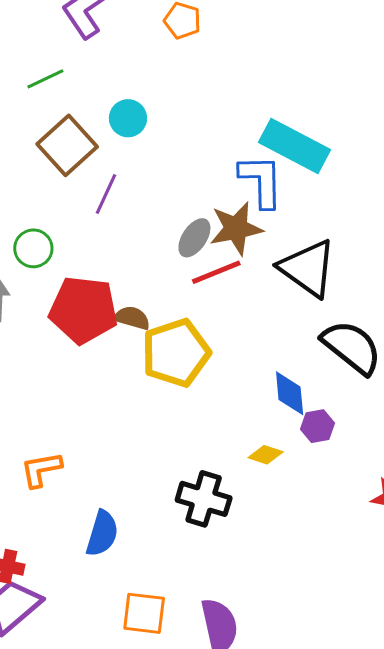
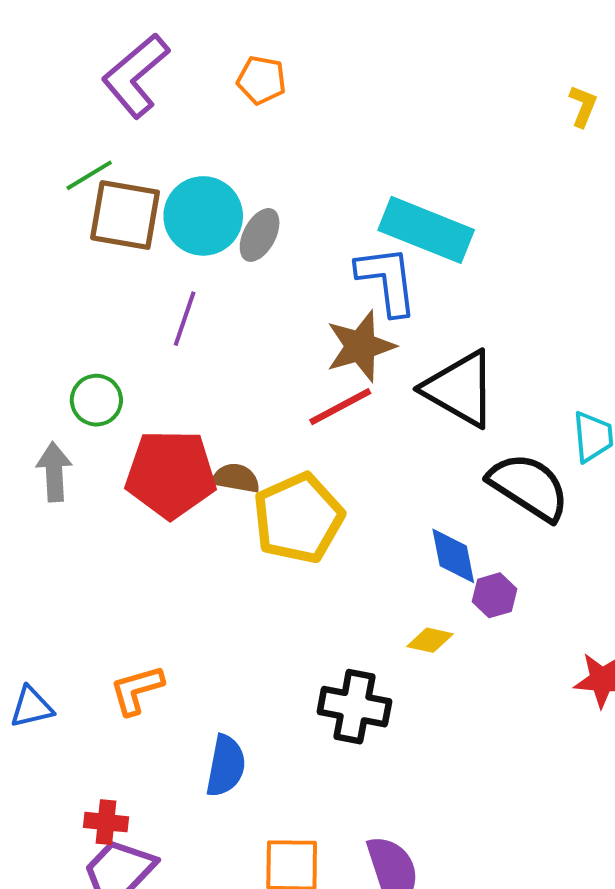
cyan circle: (128, 118) -> (203, 216), size x1.6
brown square: (67, 145) -> (125, 215), moved, turned -32
gray ellipse: (194, 238) -> (260, 235), moved

